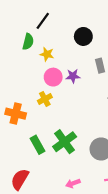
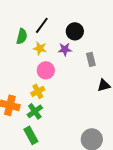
black line: (43, 21) -> (42, 25), moved
purple star: (73, 76) -> (65, 49), moved
green cross: (65, 142) -> (35, 111), moved, size x0.7

